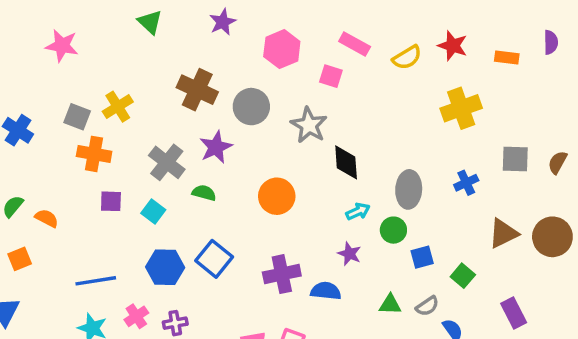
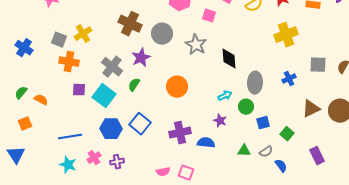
black diamond: (346, 162) -> (229, 59), moved
green semicircle: (204, 193) -> (134, 85), turned -72
cyan square: (153, 211) -> (104, 96), size x1.6

